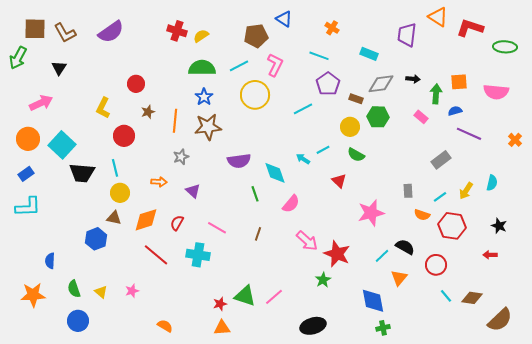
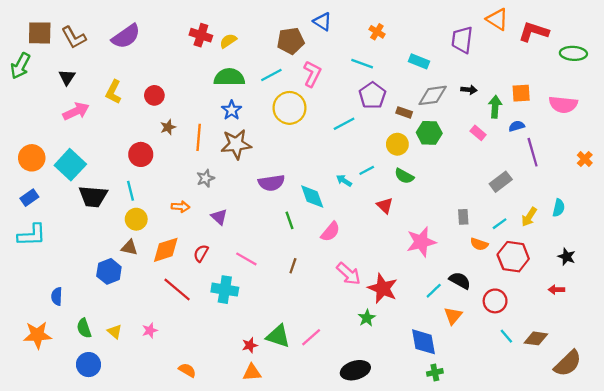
pink arrow: (41, 103) -> (76, 111), moved
yellow L-shape: (103, 108) -> (113, 92), moved
purple line: (469, 134) -> (533, 152), turned 50

